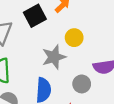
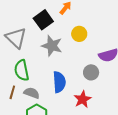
gray star: (54, 57) -> (52, 46), moved, turned -30

